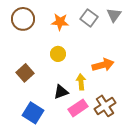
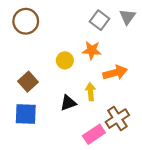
orange star: (60, 22) -> (92, 50), moved
pink rectangle: (78, 108) -> (94, 134), moved
blue square: (33, 113) -> (26, 114), moved, turned -30

